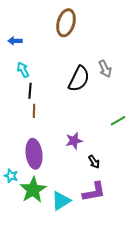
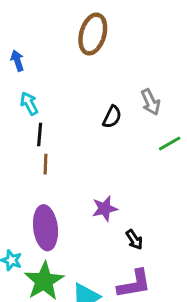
blue arrow: (15, 41) -> (17, 61), turned 72
black semicircle: (79, 79) -> (112, 117), size x0.6
green line: (118, 121) -> (170, 143), moved

